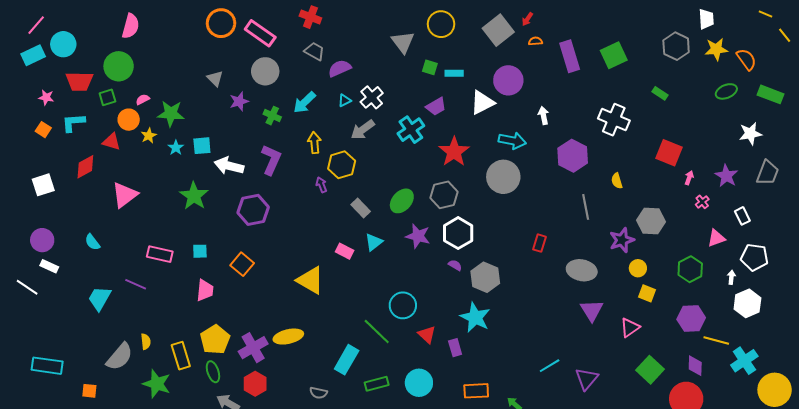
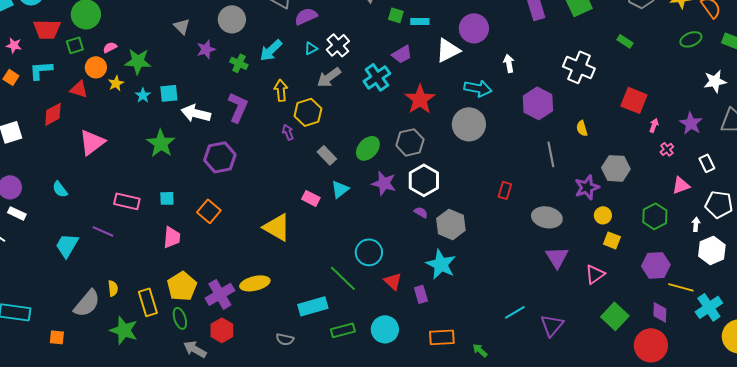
cyan rectangle: (347, 360) -> (313, 306), turned 44

